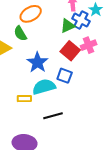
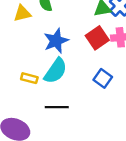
blue square: (65, 76) -> (103, 78), moved
cyan semicircle: (44, 87) -> (56, 71), turned 125

